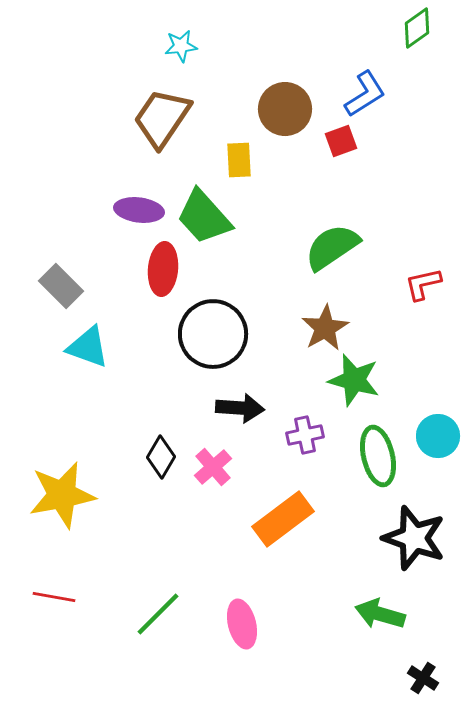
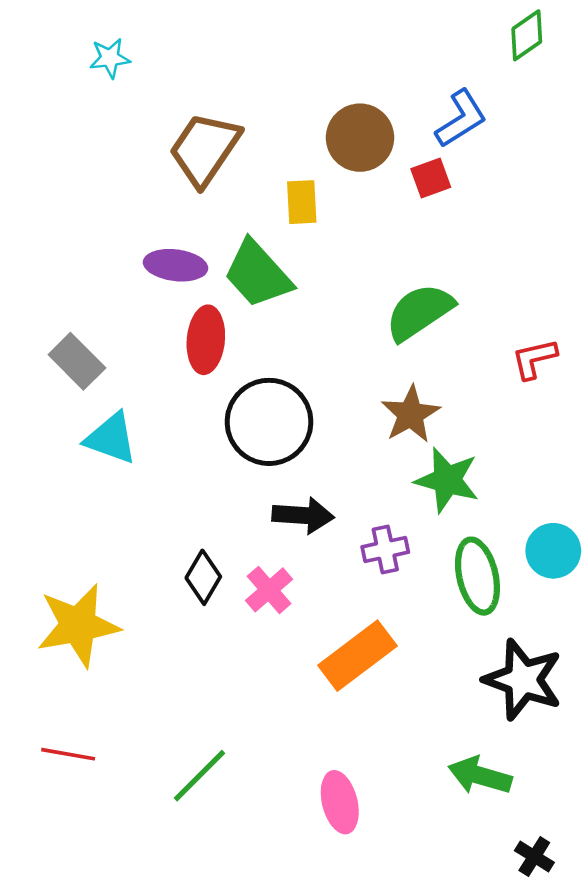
cyan star: (181, 46) -> (110, 58), moved
pink ellipse: (242, 624) -> (340, 802), moved

